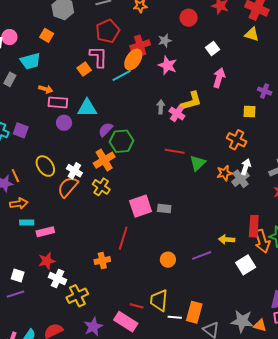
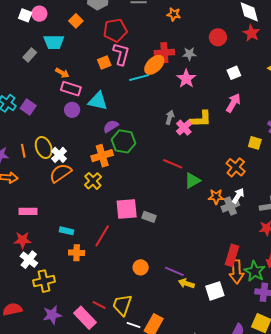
red pentagon: (108, 31) -> (115, 30), moved
white cross: (74, 171) -> (59, 155), moved
orange line: (15, 176) -> (23, 151), moved
cyan rectangle: (27, 223) -> (66, 231), moved
yellow arrow: (227, 239) -> (186, 283), moved
purple line: (202, 255) -> (174, 271), turned 30

